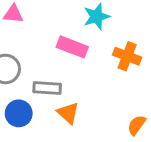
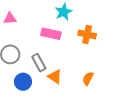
gray rectangle: (47, 88) -> (39, 63), turned 66
orange semicircle: (137, 125) -> (88, 78), moved

